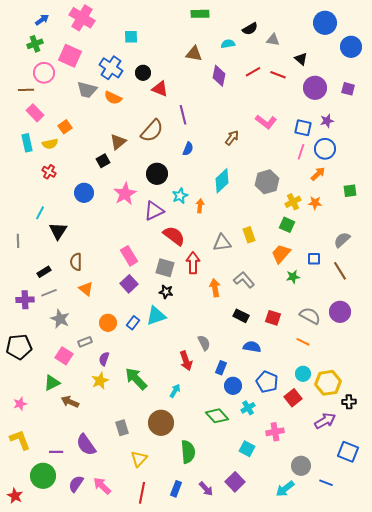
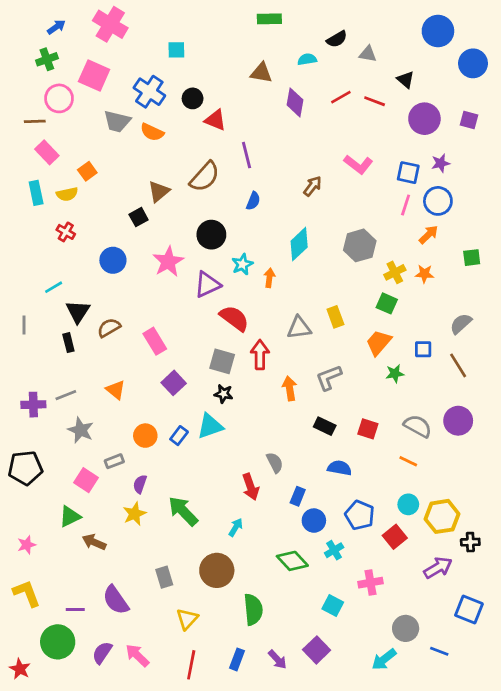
cyan line: (40, 213) -> (54, 287), turned 32
pink rectangle: (129, 256) -> (155, 341), moved
brown semicircle: (76, 262) -> (109, 328), moved, turned 60
black rectangle: (44, 272) -> (68, 343), moved, turned -72
gray L-shape: (244, 280) -> (329, 378), turned -70

